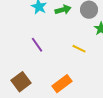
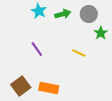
orange rectangle: (62, 84) -> (49, 88), moved, turned 48

